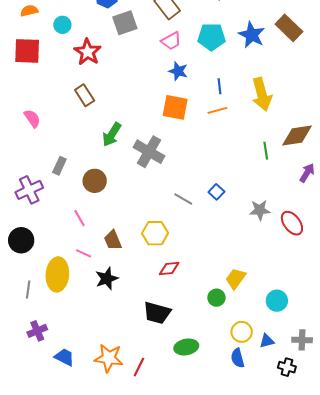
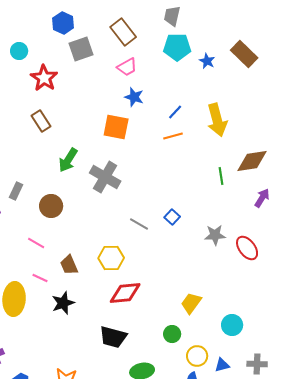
blue star: (252, 35) -> (207, 61), size x0.6
cyan pentagon: (211, 37) -> (177, 47), moved
blue line: (219, 86) -> (175, 112), turned 49
orange square: (175, 107) -> (116, 127), moved
pink line: (80, 218) -> (36, 243), turned -30
red diamond: (169, 268) -> (125, 293), size x1.5
green circle: (216, 298) -> (172, 334), moved

